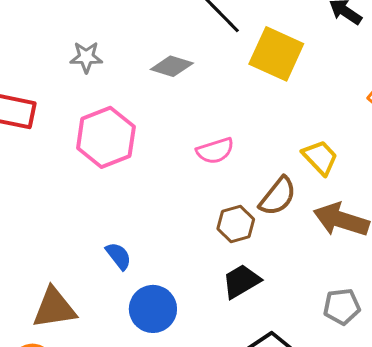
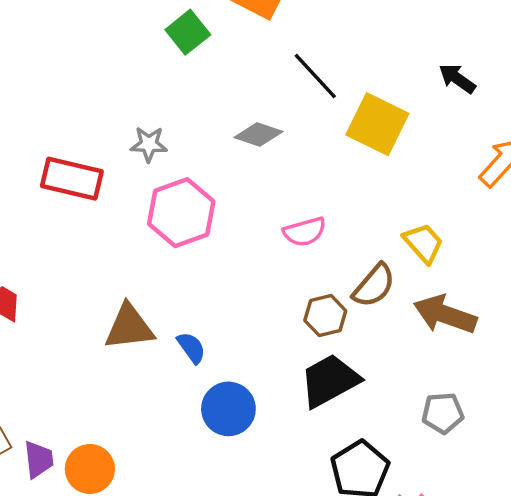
gray star: (86, 57) -> (149, 144), moved
black trapezoid: (241, 281) -> (330, 381), size x1.4
brown triangle: (54, 308) -> (129, 327), moved

